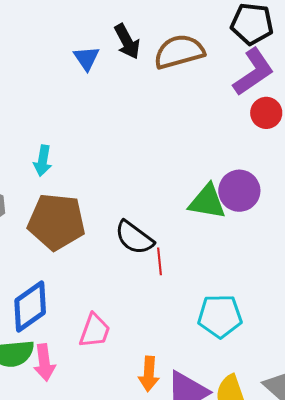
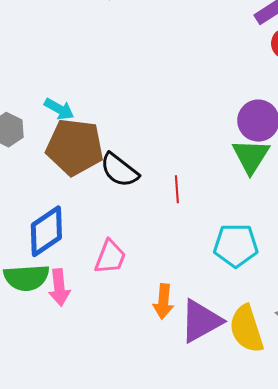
cyan arrow: (43, 161) -> (59, 109), moved, turned -72
green triangle: (207, 202) -> (251, 156), moved, turned 51
black semicircle: (134, 238) -> (119, 170), moved

